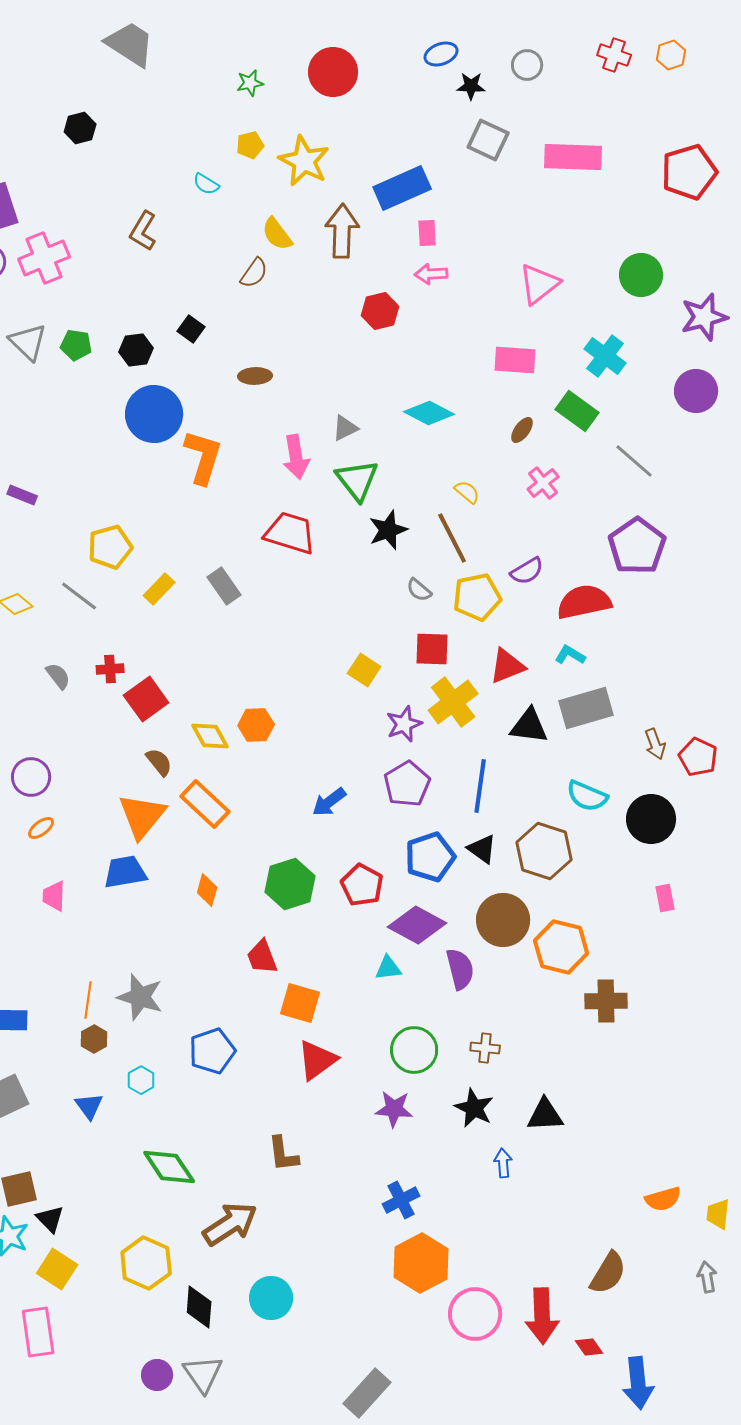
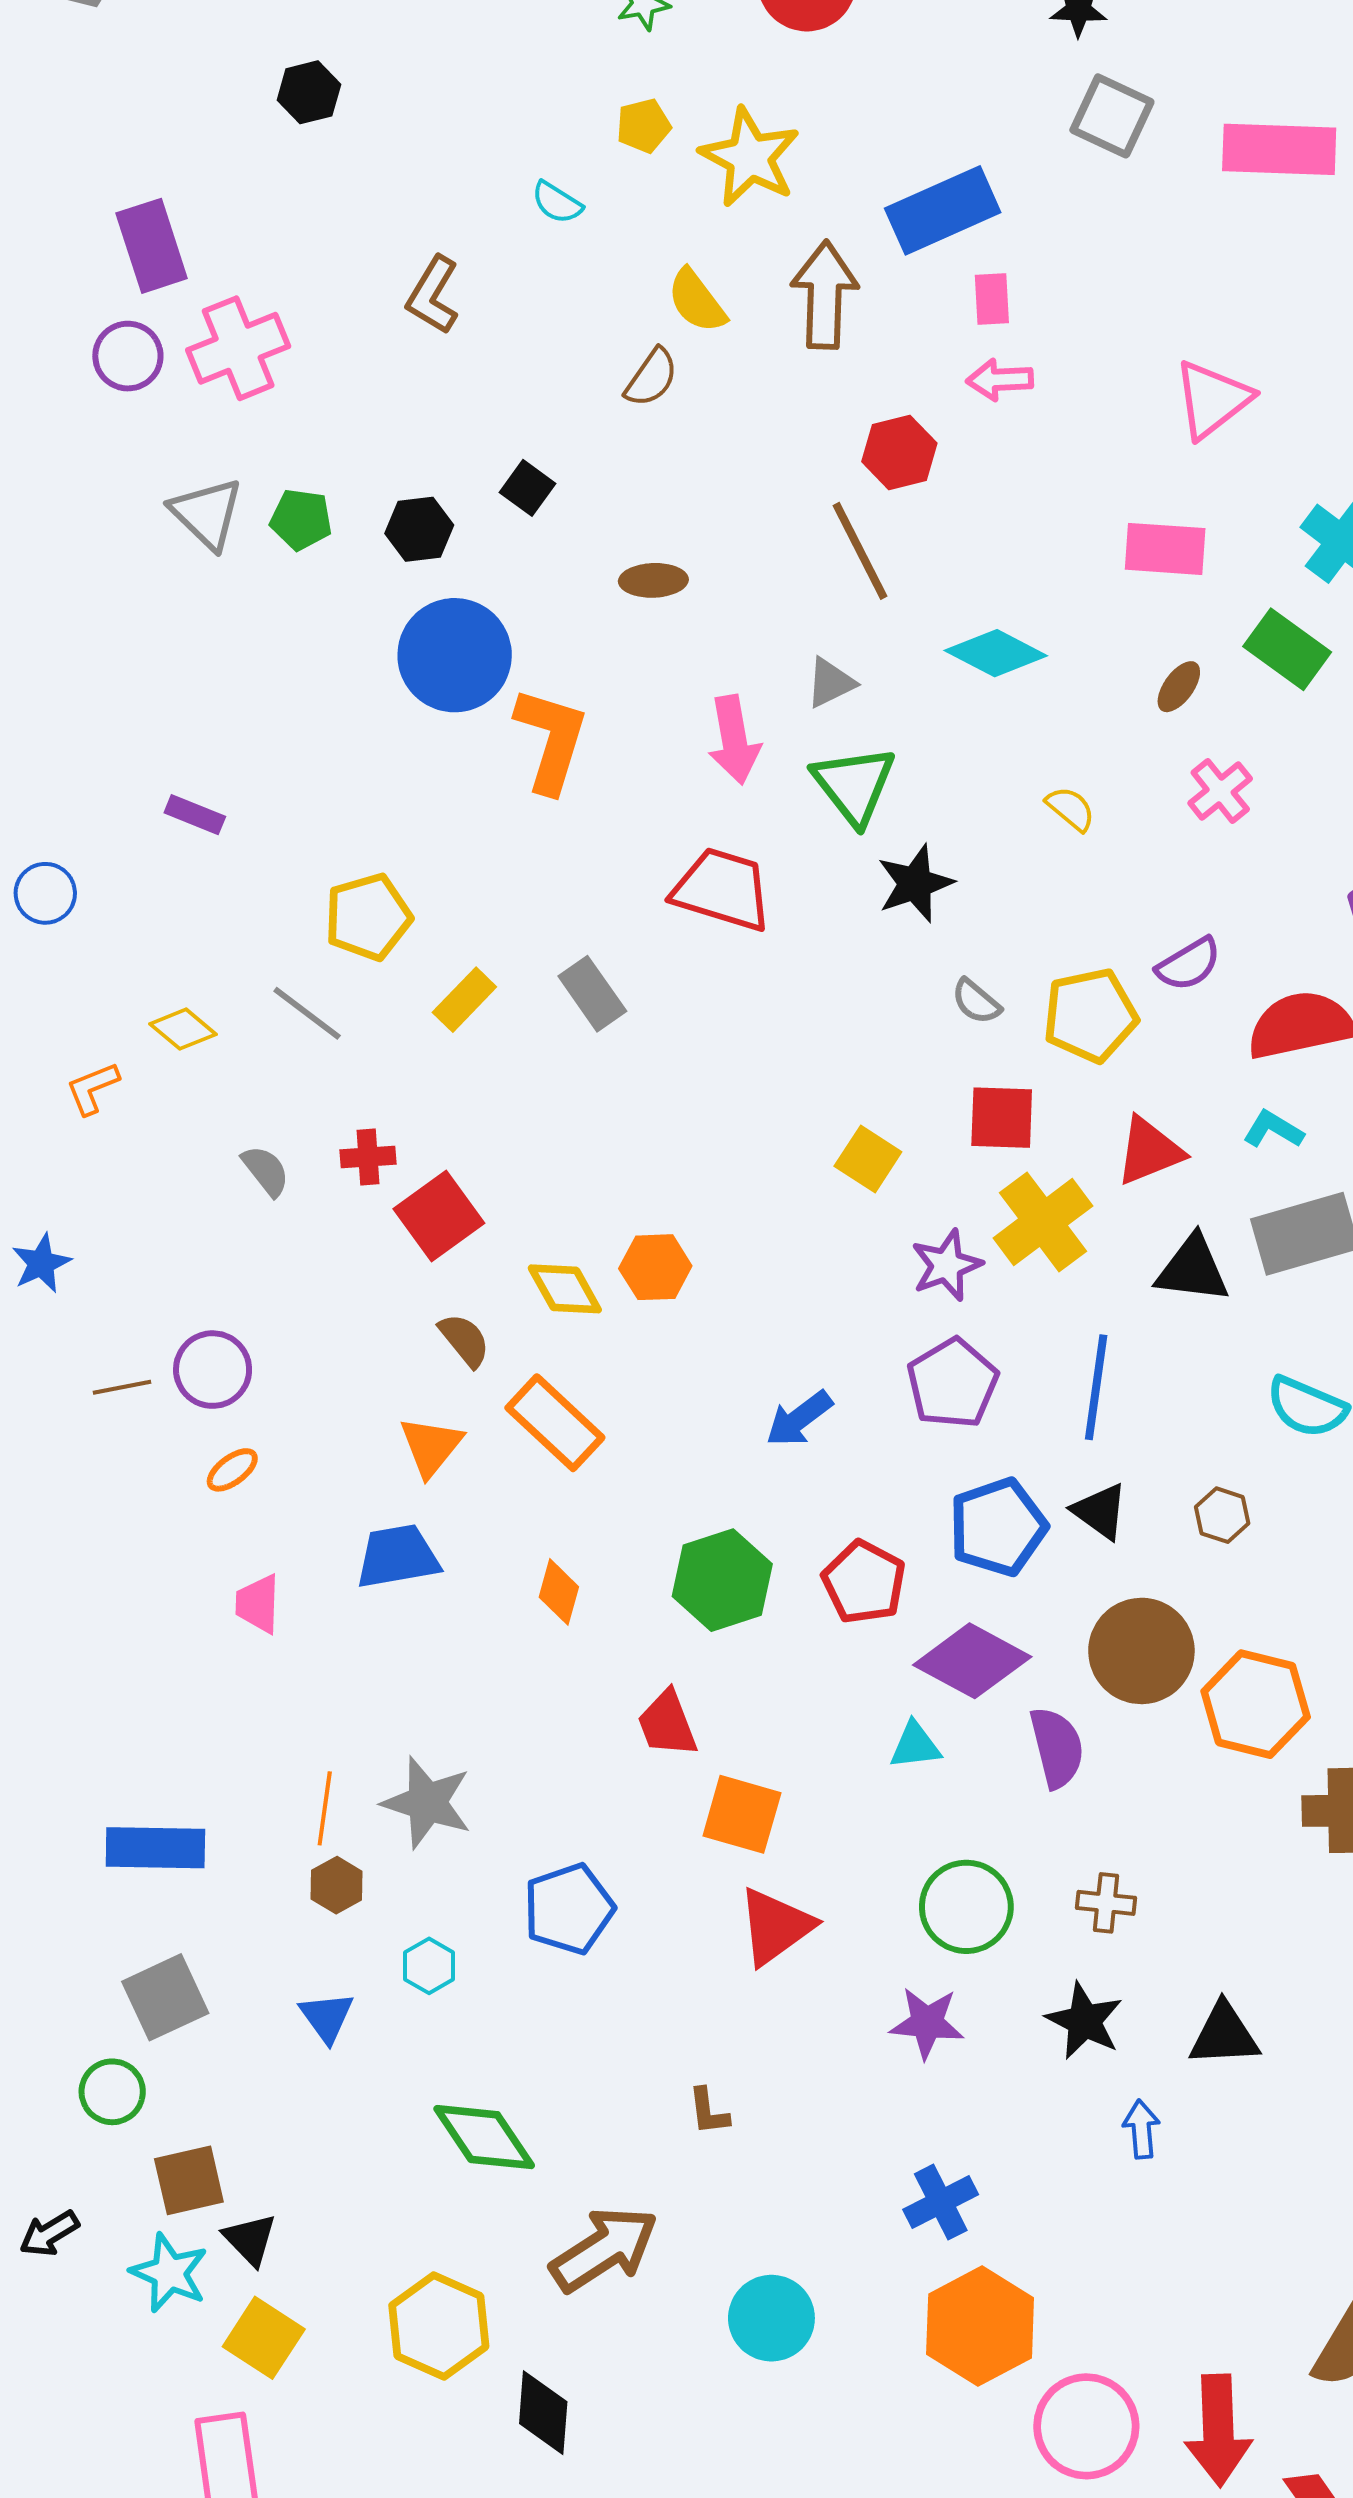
brown line: (452, 538) -> (860, 551), moved
orange triangle: (142, 816) -> (431, 1446), size x0.7
brown hexagon: (544, 851) -> (1222, 1515), size x0.5
brown L-shape: (283, 1154) -> (708, 2111), size x0.7
cyan circle: (271, 1298) -> (771, 2318), moved

